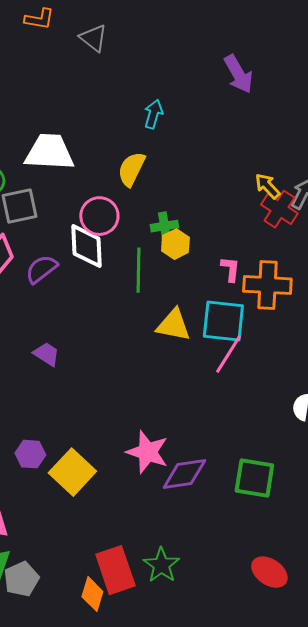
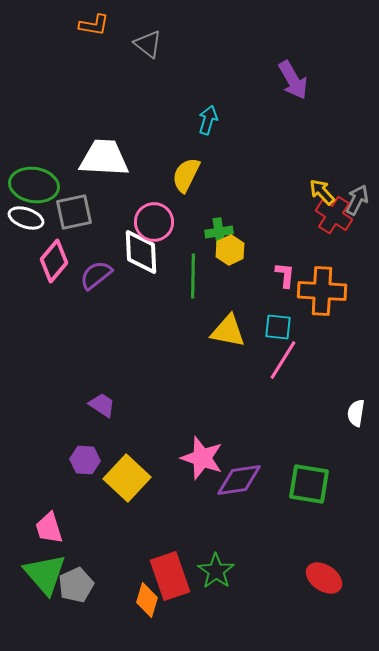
cyan square: (223, 321) -> (278, 327), size x0.6
purple trapezoid: (46, 354) -> (102, 405), moved

